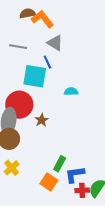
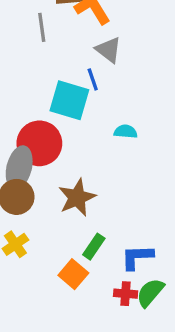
gray line: (18, 47) -> (42, 27), moved, turned 66
brown star: (42, 120) -> (77, 198), moved, size x1.6
blue L-shape: (75, 174) -> (137, 257), moved

